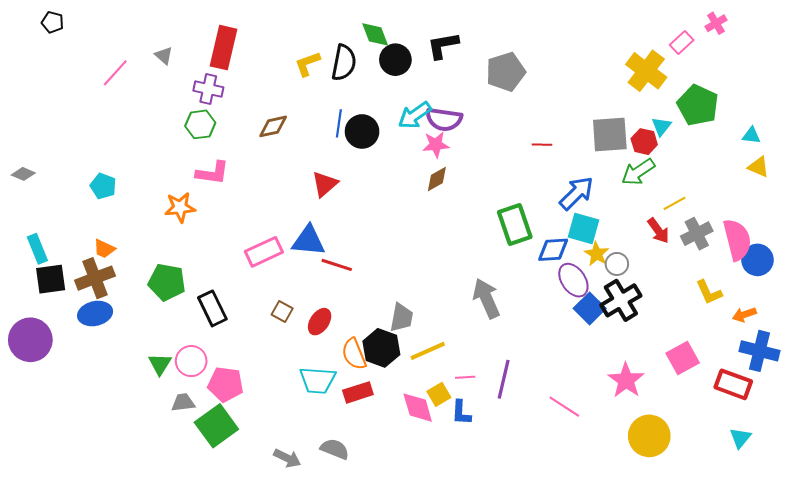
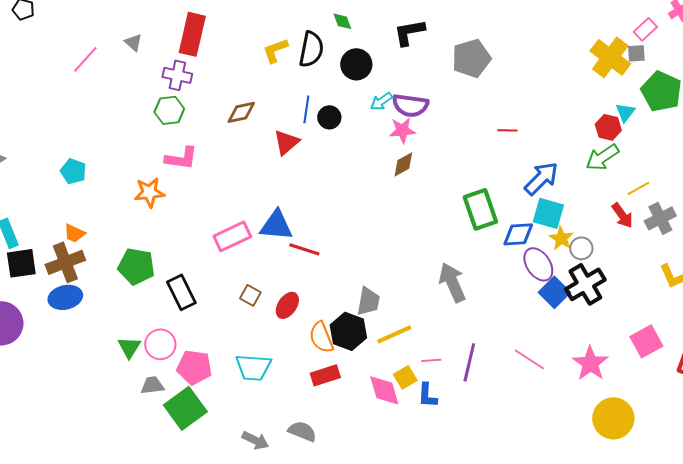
green diamond: (375, 34) -> (342, 21), size x0.7
black circle: (395, 60) -> (356, 64), moved
cyan arrow: (415, 115) -> (381, 101), size x0.7
black circle: (362, 131) -> (329, 117), size x0.7
gray square: (610, 135) -> (636, 53), moved, size x0.5
red triangle: (325, 184) -> (286, 142), moved
cyan trapezoid: (318, 380) -> (253, 367), moved
pink line: (564, 407) -> (529, 359), moved

